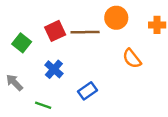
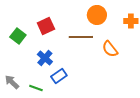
brown line: (85, 32) -> (81, 37), moved
gray arrow: (14, 82) -> (12, 82), moved
blue rectangle: (88, 91) -> (59, 76), moved

